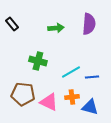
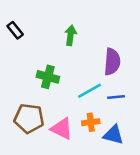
purple semicircle: (89, 24) -> (112, 62), moved
green arrow: (56, 28) -> (71, 35), turned -77

